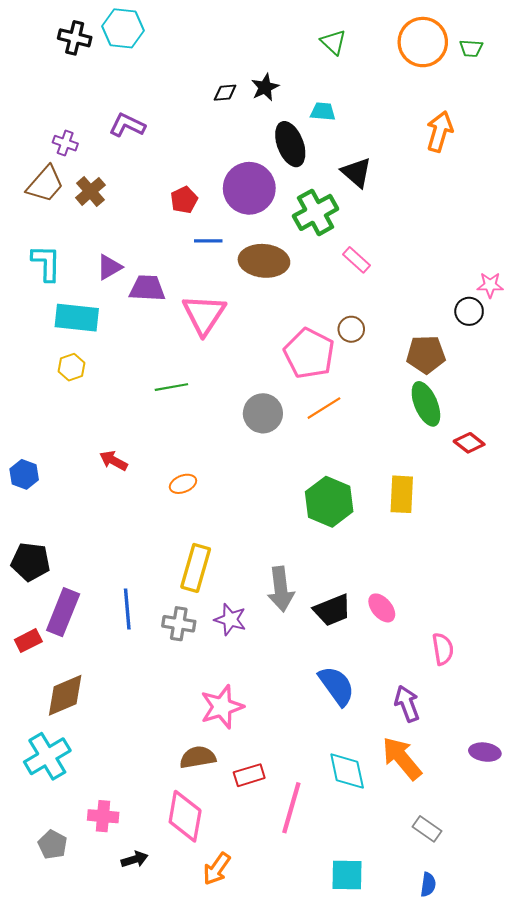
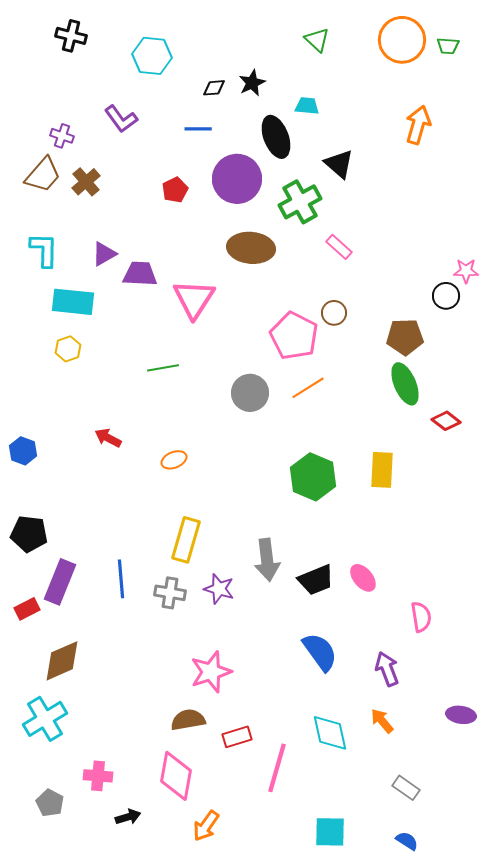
cyan hexagon: (123, 28) -> (152, 56), moved
purple L-shape: (127, 125) -> (121, 119), turned -152
blue line: (208, 241) -> (198, 129), moved
orange arrow: (402, 758) -> (382, 721), size x0.6
blue semicircle: (428, 885) -> (407, 841), turned -65

